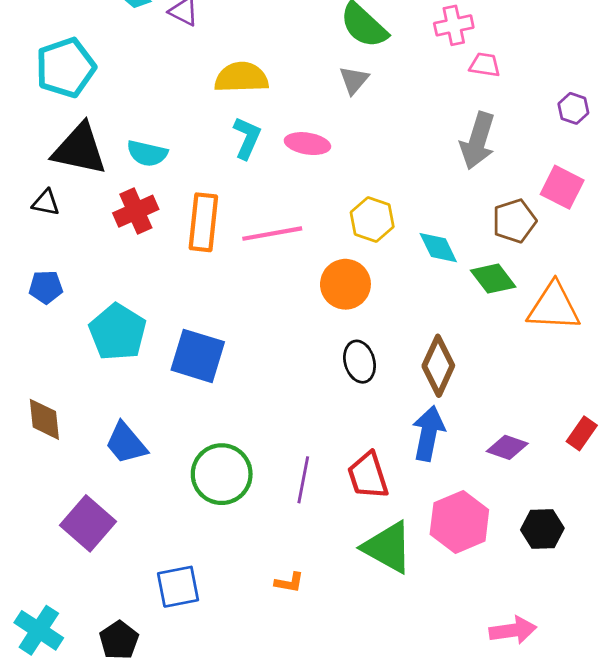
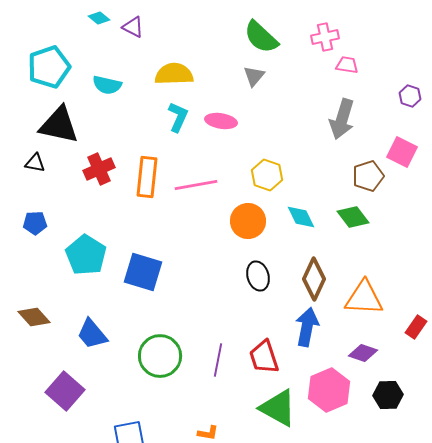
cyan semicircle: (147, 153) -> (107, 85), moved
cyan diamond: (438, 248) -> (301, 217), moved
orange triangle: (554, 307) -> (364, 298), moved
brown diamond: (44, 419) -> (34, 317), turned -36
purple diamond: (507, 447) -> (363, 353), moved

